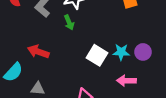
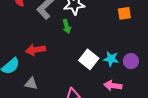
red arrow: (38, 52) -> (36, 50), turned -36

